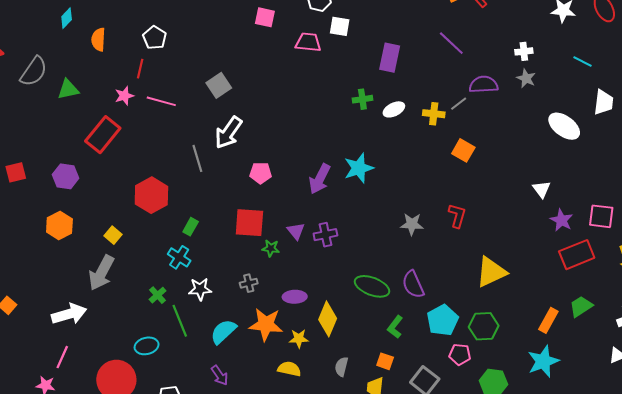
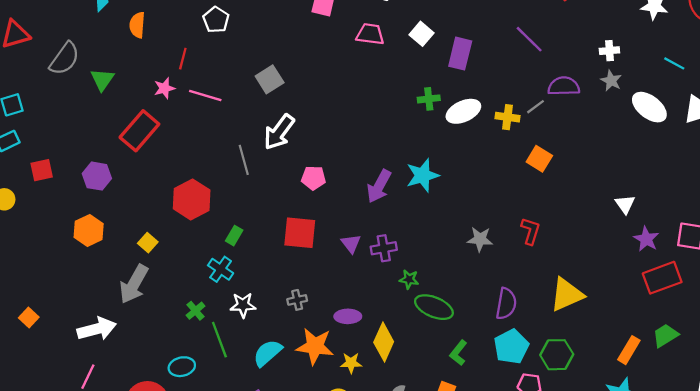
white square: (340, 26) -> (422, 34), moved, turned 30
white pentagon: (155, 38) -> (216, 20), moved
green triangle: (68, 89) -> (102, 80), turned -45
white ellipse: (394, 109) -> (463, 111), size x1.4
white ellipse: (564, 126) -> (649, 107), moved
green star: (271, 248) -> (409, 279), moved
purple semicircle: (413, 284) -> (506, 304), moved, turned -148

